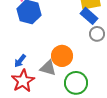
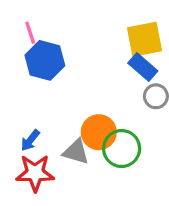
red star: (23, 81) -> (35, 173), turned 30
green circle: (76, 83) -> (122, 149), moved

